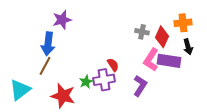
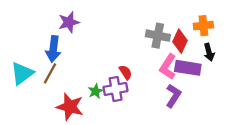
gray cross: (142, 32) -> (158, 36), size x1.5
purple L-shape: (140, 86) -> (173, 96), moved
cyan triangle: (20, 90) -> (22, 73), moved

